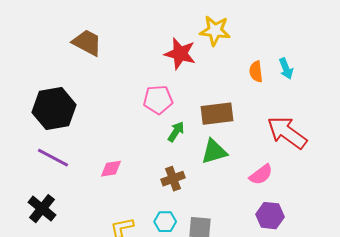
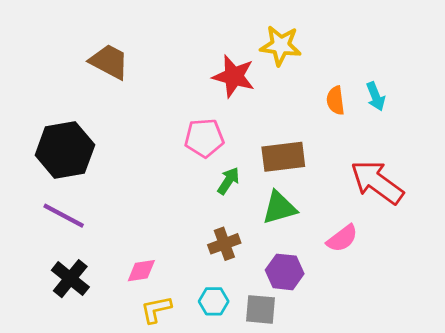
pink diamond: (111, 169) -> (141, 271), moved
black cross: (42, 209) -> (70, 279), moved
purple hexagon: (270, 216) -> (285, 272), moved

